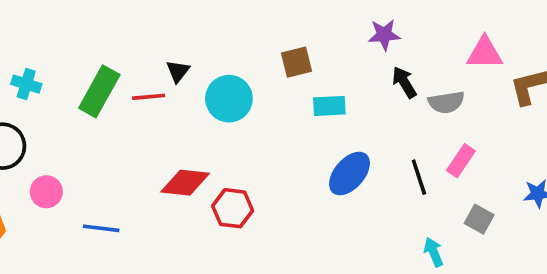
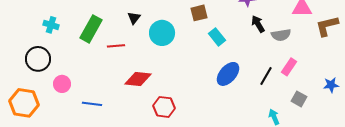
red line: (149, 97) -> (116, 46), moved
cyan rectangle: (329, 106) -> (217, 37), turned 54
black line: (419, 177) -> (266, 76), turned 48
red hexagon: (233, 208) -> (164, 107), moved

